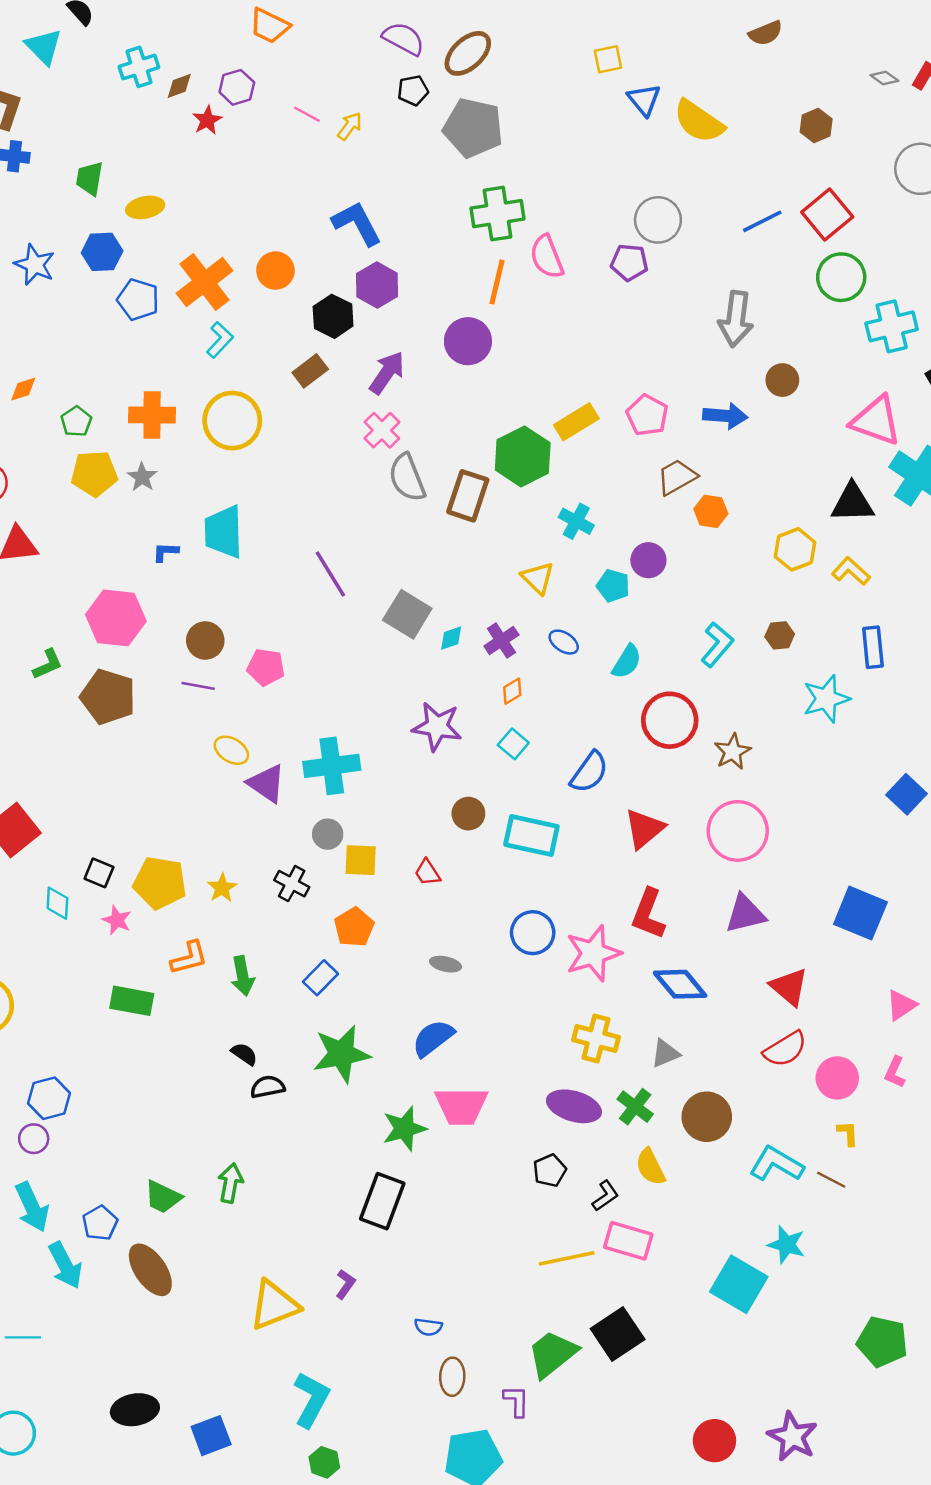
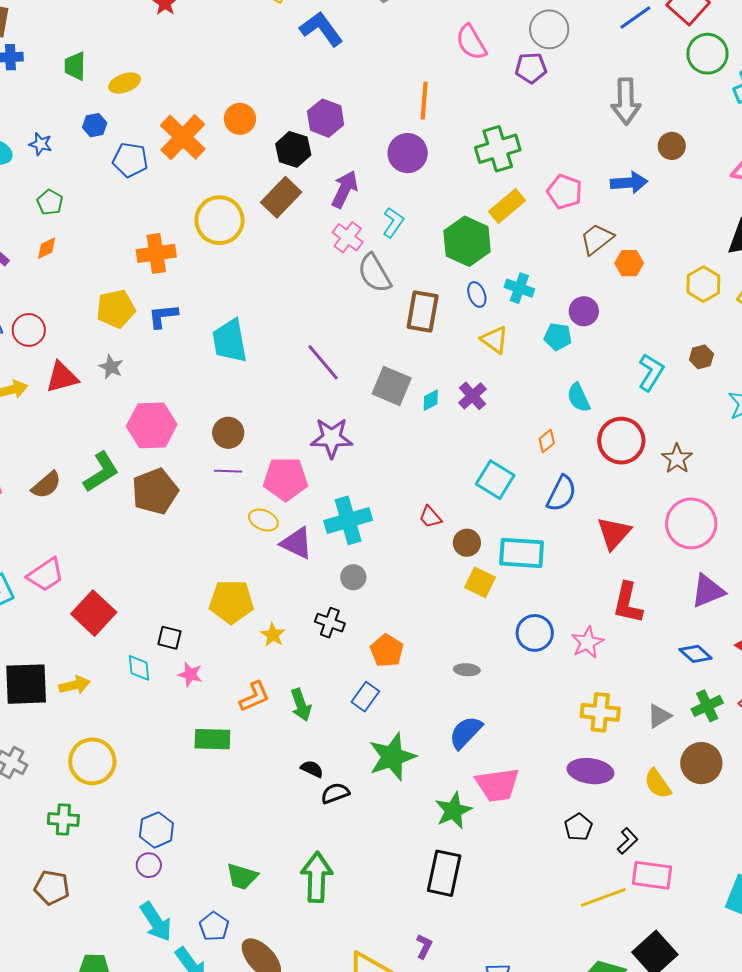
green cross: (497, 214) -> (498, 149), moved
blue L-shape: (357, 223) -> (321, 29), moved
blue hexagon: (102, 252) -> (95, 125), size x0.7
pink semicircle: (547, 257) -> (471, 42), moved
blue star: (35, 265) -> (41, 144), size x0.7
cyan L-shape: (220, 340) -> (393, 222), moved
brown rectangle: (310, 371) -> (281, 197), size x1.4
yellow circle: (232, 421) -> (220, 220), moved
green pentagon: (76, 422) -> (50, 202), moved
gray star: (142, 477) -> (111, 367), moved
brown rectangle: (468, 496) -> (423, 311), moved
blue L-shape: (165, 552) -> (163, 316), moved, size x1.4
blue ellipse: (564, 642) -> (477, 295), moved, turned 45
cyan semicircle: (627, 662) -> (579, 398), turned 132
green L-shape: (48, 664) -> (101, 472), size x1.5
pink pentagon: (266, 667) -> (285, 479), moved, size x1.4
orange diamond: (512, 691) -> (547, 441), moved
brown pentagon: (108, 697) -> (155, 491), turned -30
purple star: (437, 726) -> (332, 438), moved
cyan square: (513, 744) -> (495, 480), size x1.5
yellow square: (361, 860) -> (480, 582), moved, turned 32
red trapezoid: (427, 873) -> (430, 517), moved
yellow pentagon: (160, 883) -> (231, 602), moved
pink star: (593, 953) -> (587, 642), size x0.7
blue diamond: (680, 984) -> (696, 654), moved, size x0.7
green cross: (635, 1107) -> (707, 706), moved, turned 36
yellow semicircle: (650, 1167) -> (658, 784), moved
green arrow: (230, 1183) -> (317, 877), size x1.5
green trapezoid: (163, 1197) -> (242, 877), moved

